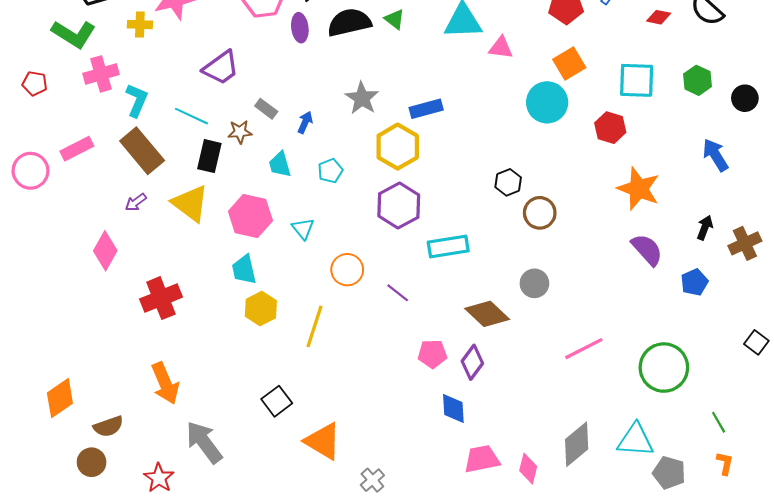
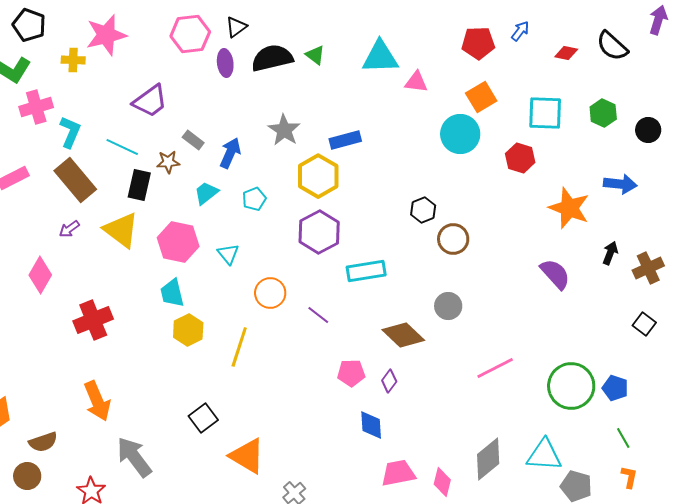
blue arrow: (305, 122) -> (230, 153), size x1.4
blue arrow: (715, 155) -> (620, 184), turned 128
cyan trapezoid: (280, 164) -> (206, 193), turned 68
orange star: (639, 189) -> (569, 208), moved
blue pentagon: (694, 282) -> (615, 388), moved, turned -30
black square: (756, 342) -> (644, 324), moved
purple diamond: (472, 362) -> (389, 381), size x0.7

